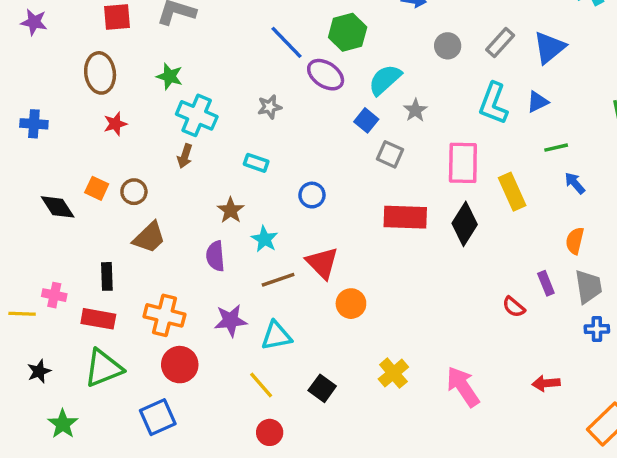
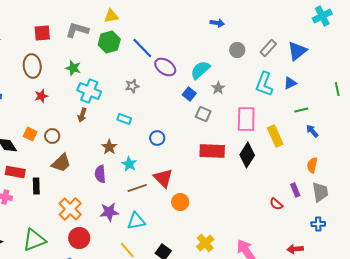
green hexagon: (348, 32) -> (109, 42), moved
orange cross: (164, 315) -> (70, 209), turned 30
red rectangle: (98, 319) -> (15, 172), moved
blue cross: (597, 329) -> (318, 224), moved

